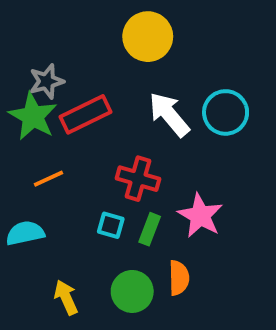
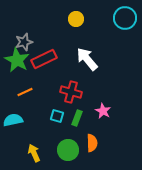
yellow circle: (148, 37) -> (76, 19), size x0.6
cyan circle: (226, 112) -> (125, 18), moved
pink star: (200, 216) -> (103, 111), size x0.7

